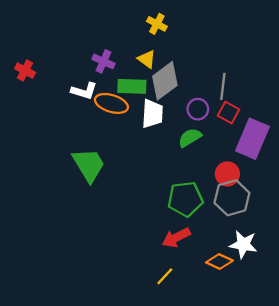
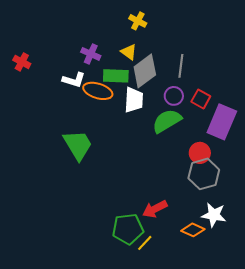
gray line: (223, 86) -> (181, 66), moved
green semicircle: (190, 138) -> (167, 121), size x1.4
green pentagon: (185, 199) -> (128, 229), moved

